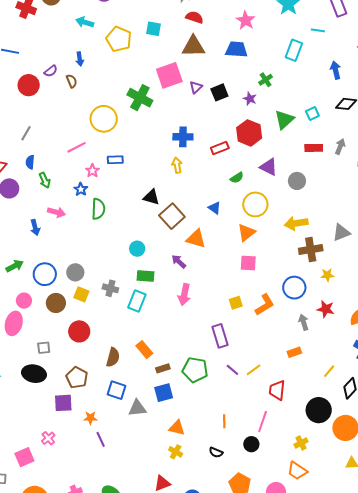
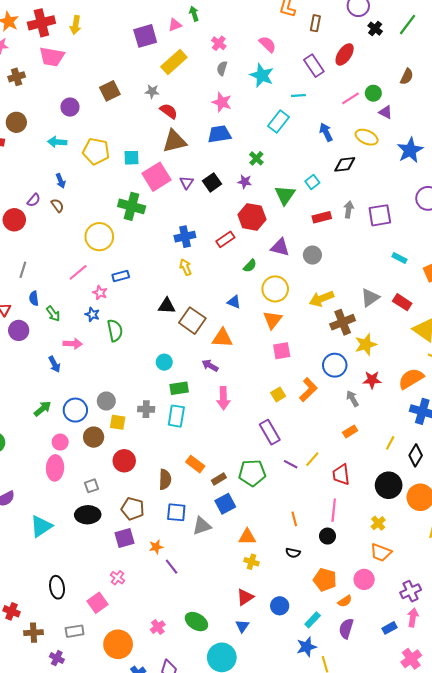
red semicircle: (194, 17) -> (169, 111), turned 30
cyan square: (154, 29) -> (132, 158), moved
cyan rectangle: (294, 50) -> (279, 122), turned 30
yellow star: (327, 275) -> (366, 344), size x1.5

